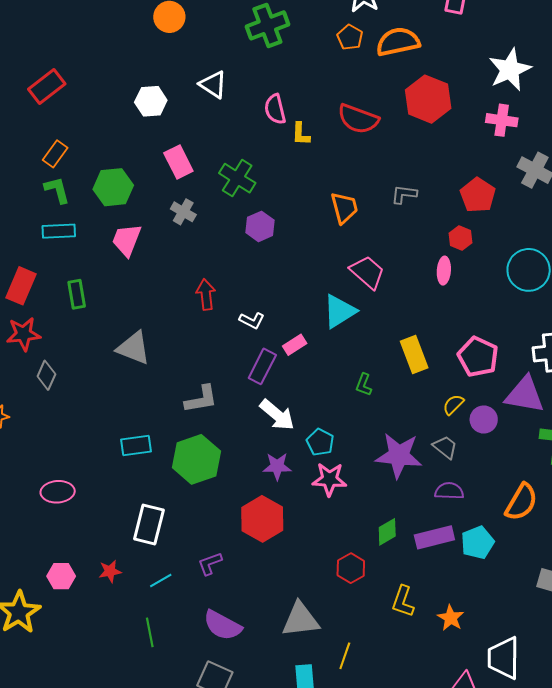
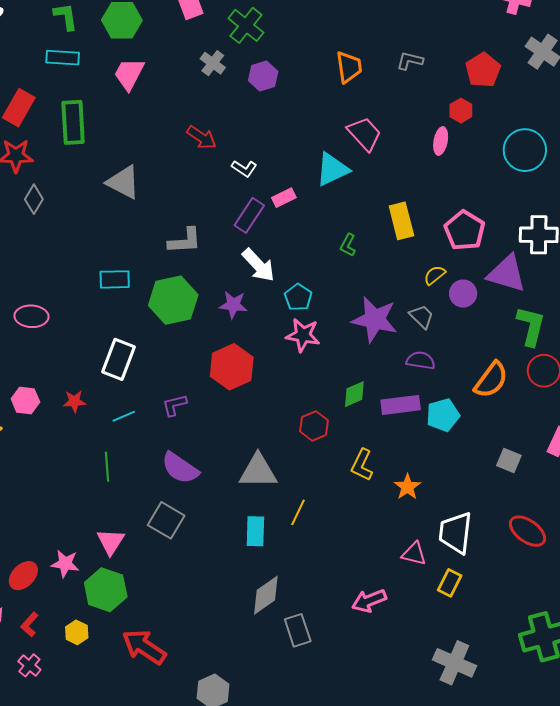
gray cross: (183, 212) -> (213, 63), moved
green rectangle: (77, 294) -> (73, 122), size x1.5
red arrow: (206, 294) -> (201, 137), turned 124
purple star: (277, 466) -> (233, 305), moved

